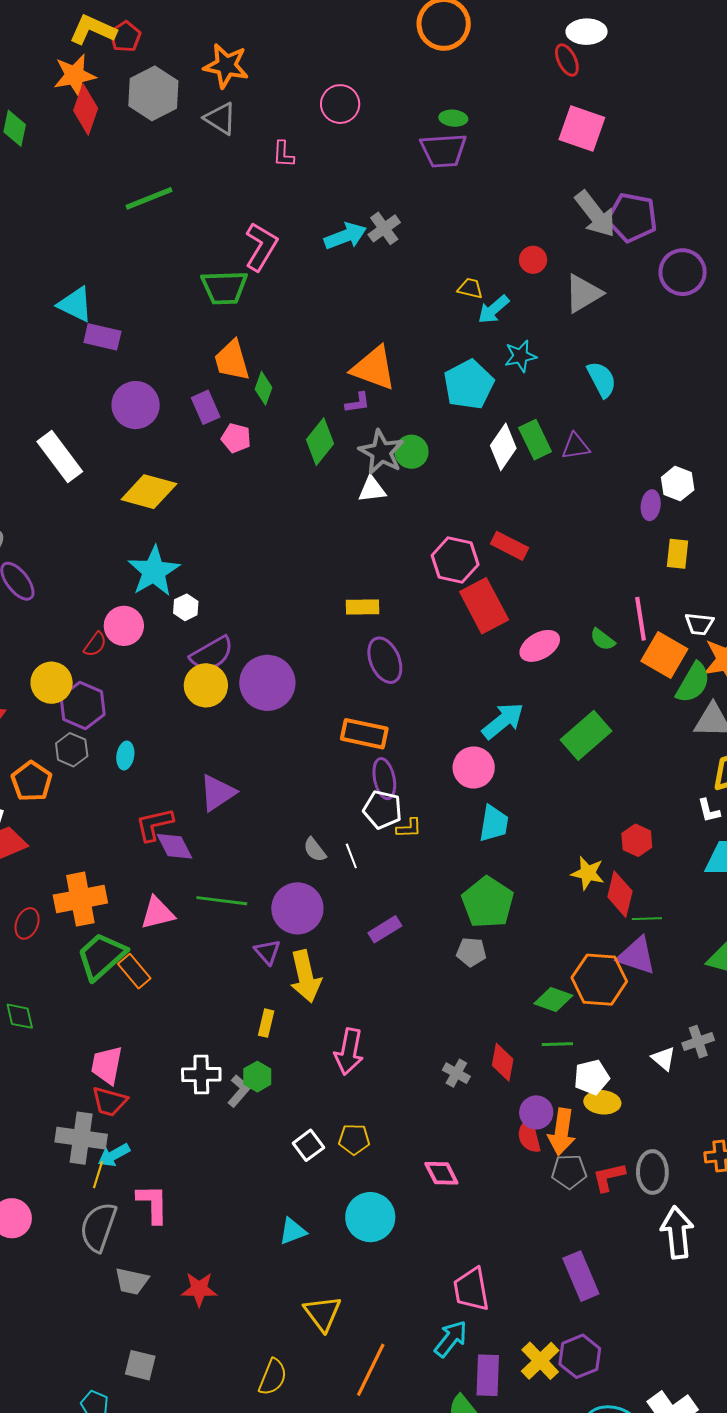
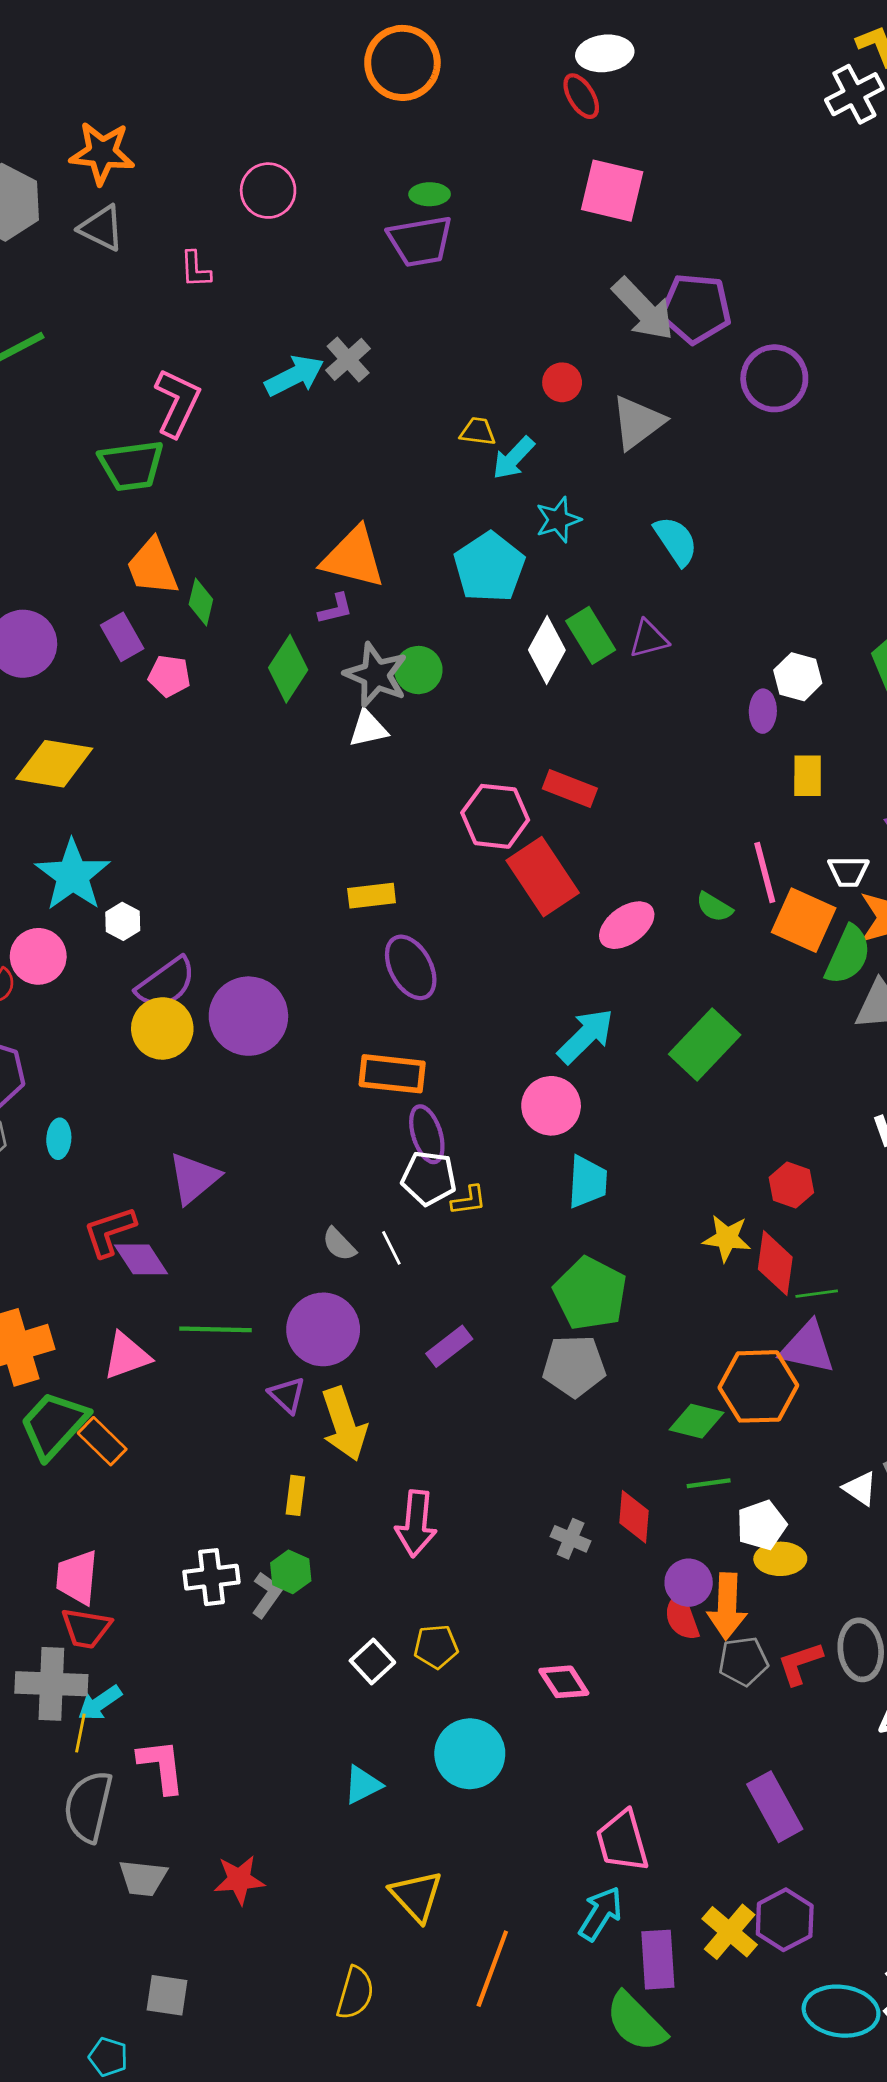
gray pentagon: (471, 952) -> (574, 1366), size x1.5

